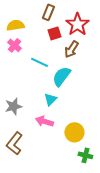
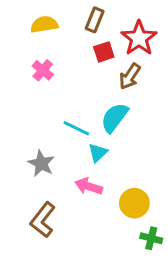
yellow semicircle: (15, 25) -> (44, 24), moved
cyan line: (39, 62) -> (76, 128), moved
gray star: (13, 106) -> (41, 163), turned -30

